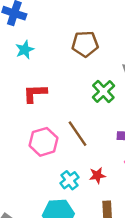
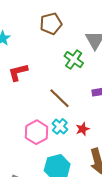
pink hexagon: (44, 142) -> (37, 132), moved
cyan cross: (69, 180) -> (60, 126), moved

